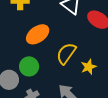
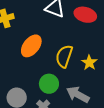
green circle: (29, 66) -> (49, 84), moved

